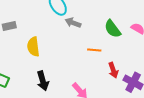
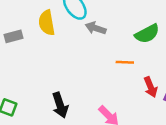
green semicircle: (113, 29) -> (147, 34), turned -78
yellow semicircle: (33, 47) -> (47, 23), moved

